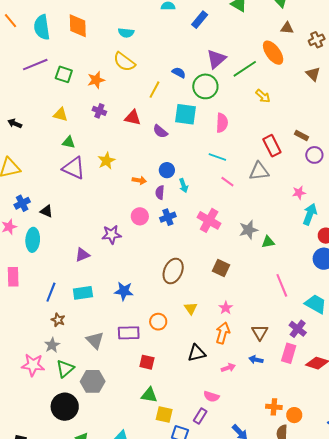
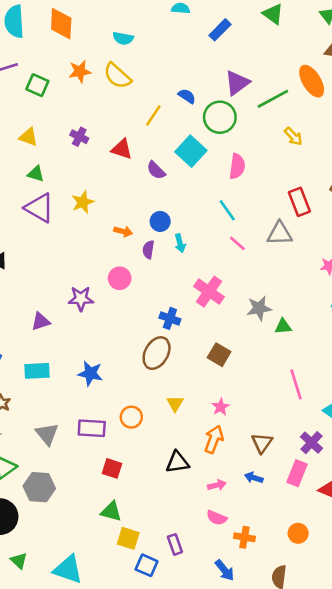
orange star: (96, 80) -> (80, 71), moved
cyan square: (186, 114) -> (191, 151), turned 30
cyan line: (217, 157) -> (227, 210), turned 30
blue cross: (168, 217) -> (170, 318), moved, turned 35
pink semicircle: (211, 396) -> (217, 518), moved
orange cross: (274, 407) -> (244, 537), moved
orange circle: (294, 415) -> (298, 533), moved
purple rectangle: (200, 416) -> (175, 544), turned -56

